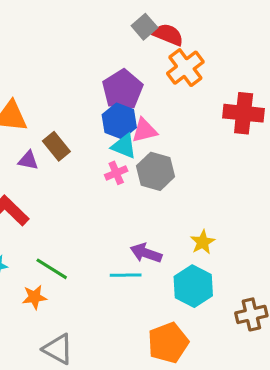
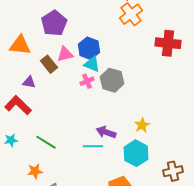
purple pentagon: (122, 90) -> (54, 23), moved
pink triangle: (144, 130) -> (65, 54), moved
purple triangle: (28, 160) -> (29, 82), moved
orange star: (34, 297) -> (35, 171), moved

